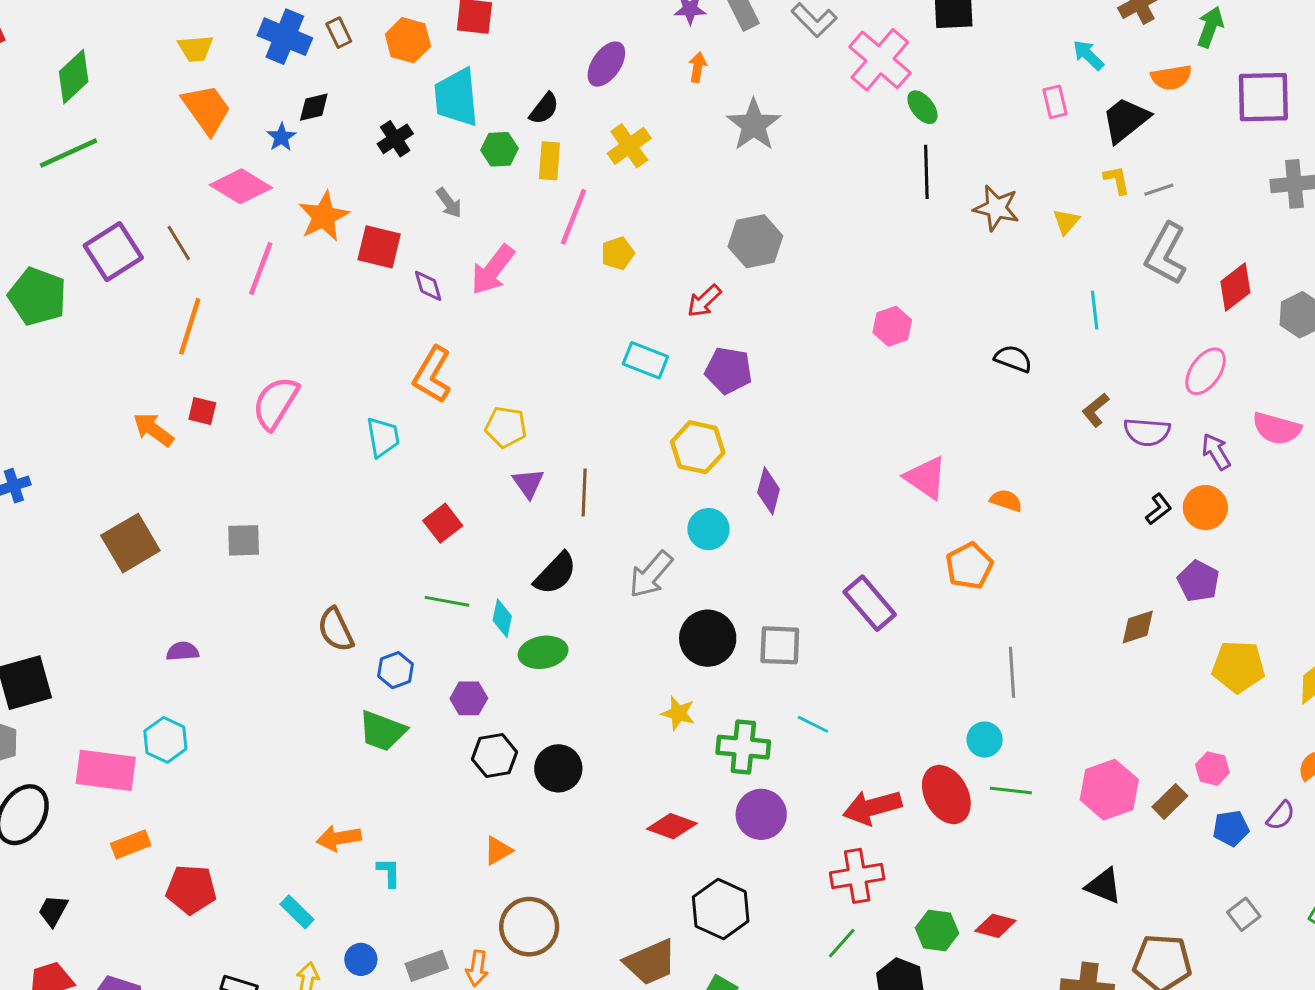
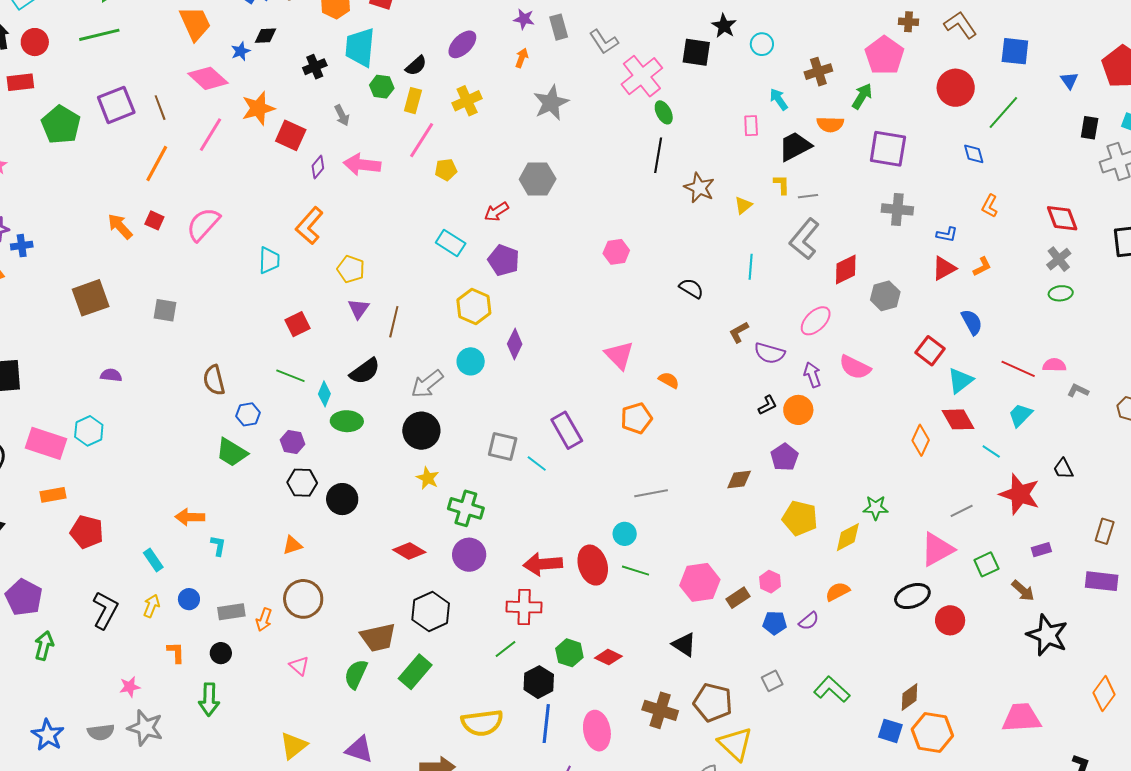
pink arrow: (493, 270) -> (362, 165), turned 48
purple diamond: (428, 286) -> (318, 167), turned 45
black circle: (708, 638) -> (421, 431), moved
gray line: (1012, 672) -> (651, 493), turned 72
cyan line: (813, 724) -> (537, 464), moved

